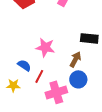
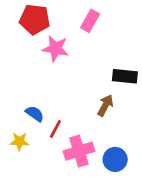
pink star: (45, 47) -> (55, 49), moved
blue circle: (78, 79) -> (115, 159), moved

